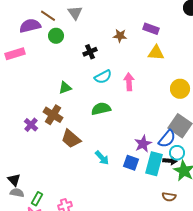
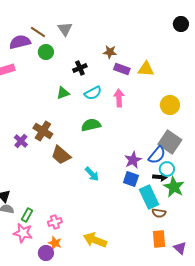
purple rectangle: (151, 29) -> (122, 69), moved
green triangle: (65, 88) -> (63, 93), moved
blue square: (131, 163) -> (131, 179), moved
cyan rectangle: (154, 164) -> (149, 197), moved, turned -40

